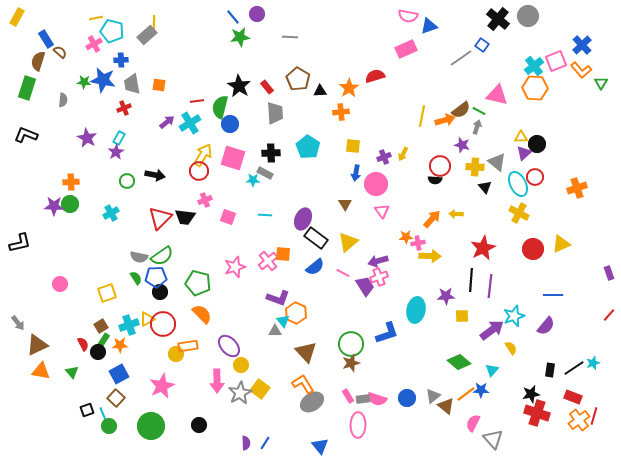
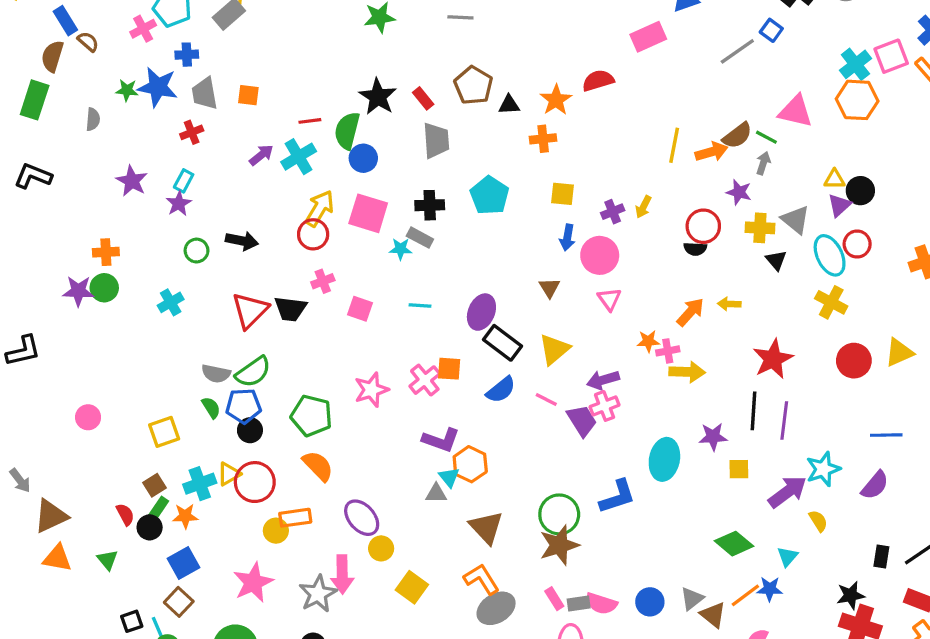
brown star: (351, 363) -> (559, 545), size x1.4
gray star: (240, 393) -> (318, 594), moved

